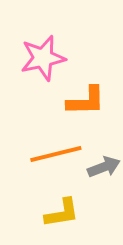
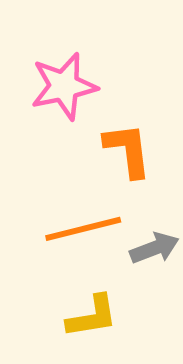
orange L-shape: (86, 101) -> (128, 150), turned -96

